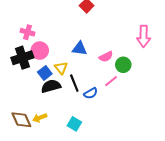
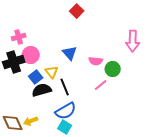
pink cross: (28, 32) -> (19, 37), turned -32
blue triangle: (79, 48) -> (70, 53), turned 42
pink semicircle: (106, 57) -> (96, 61), turned 32
blue semicircle: (91, 93) -> (66, 111), moved, size x1.5

